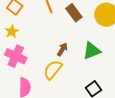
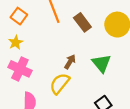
green triangle: (92, 51) -> (101, 63), turned -48

